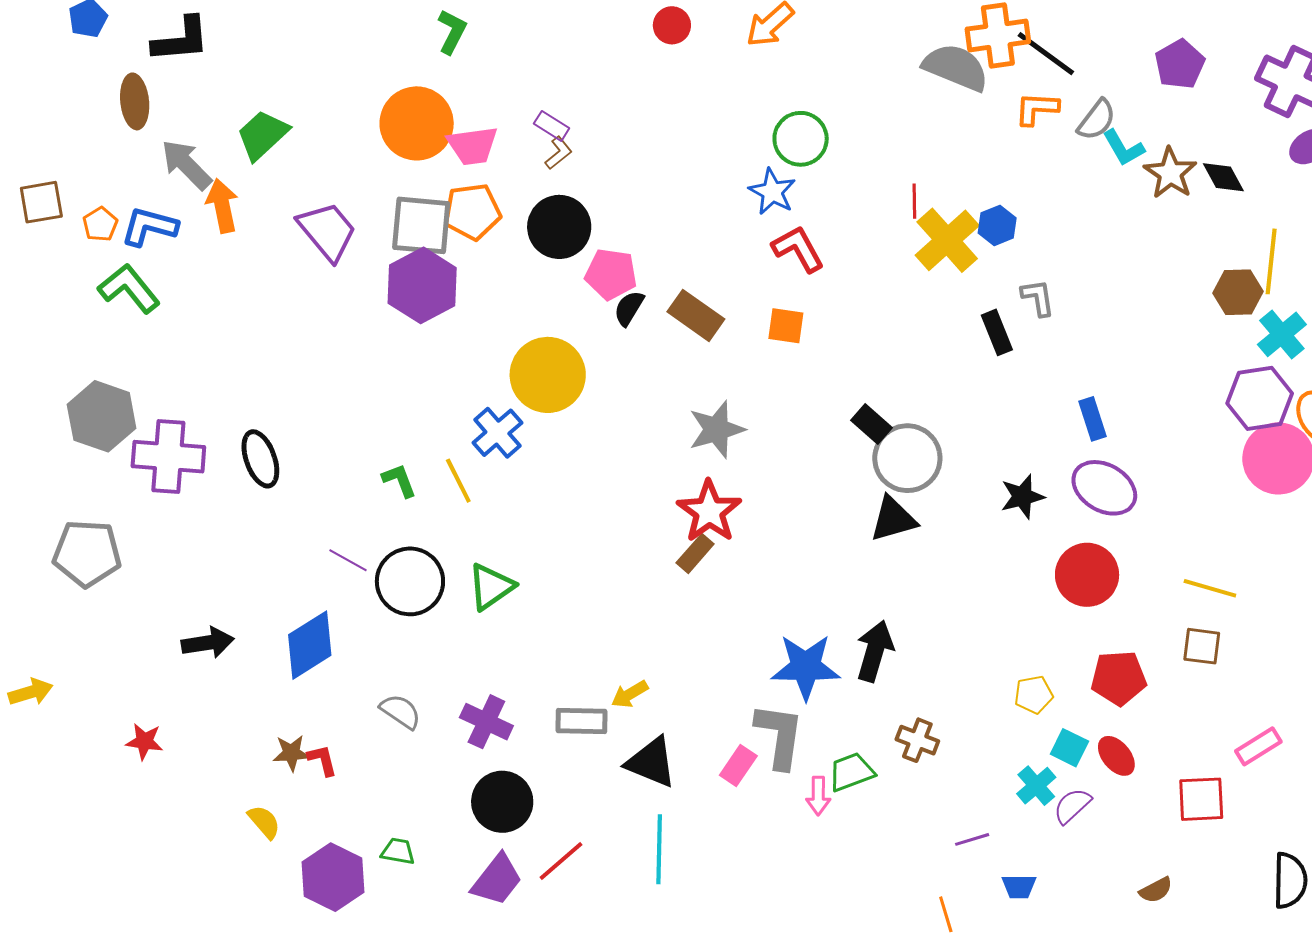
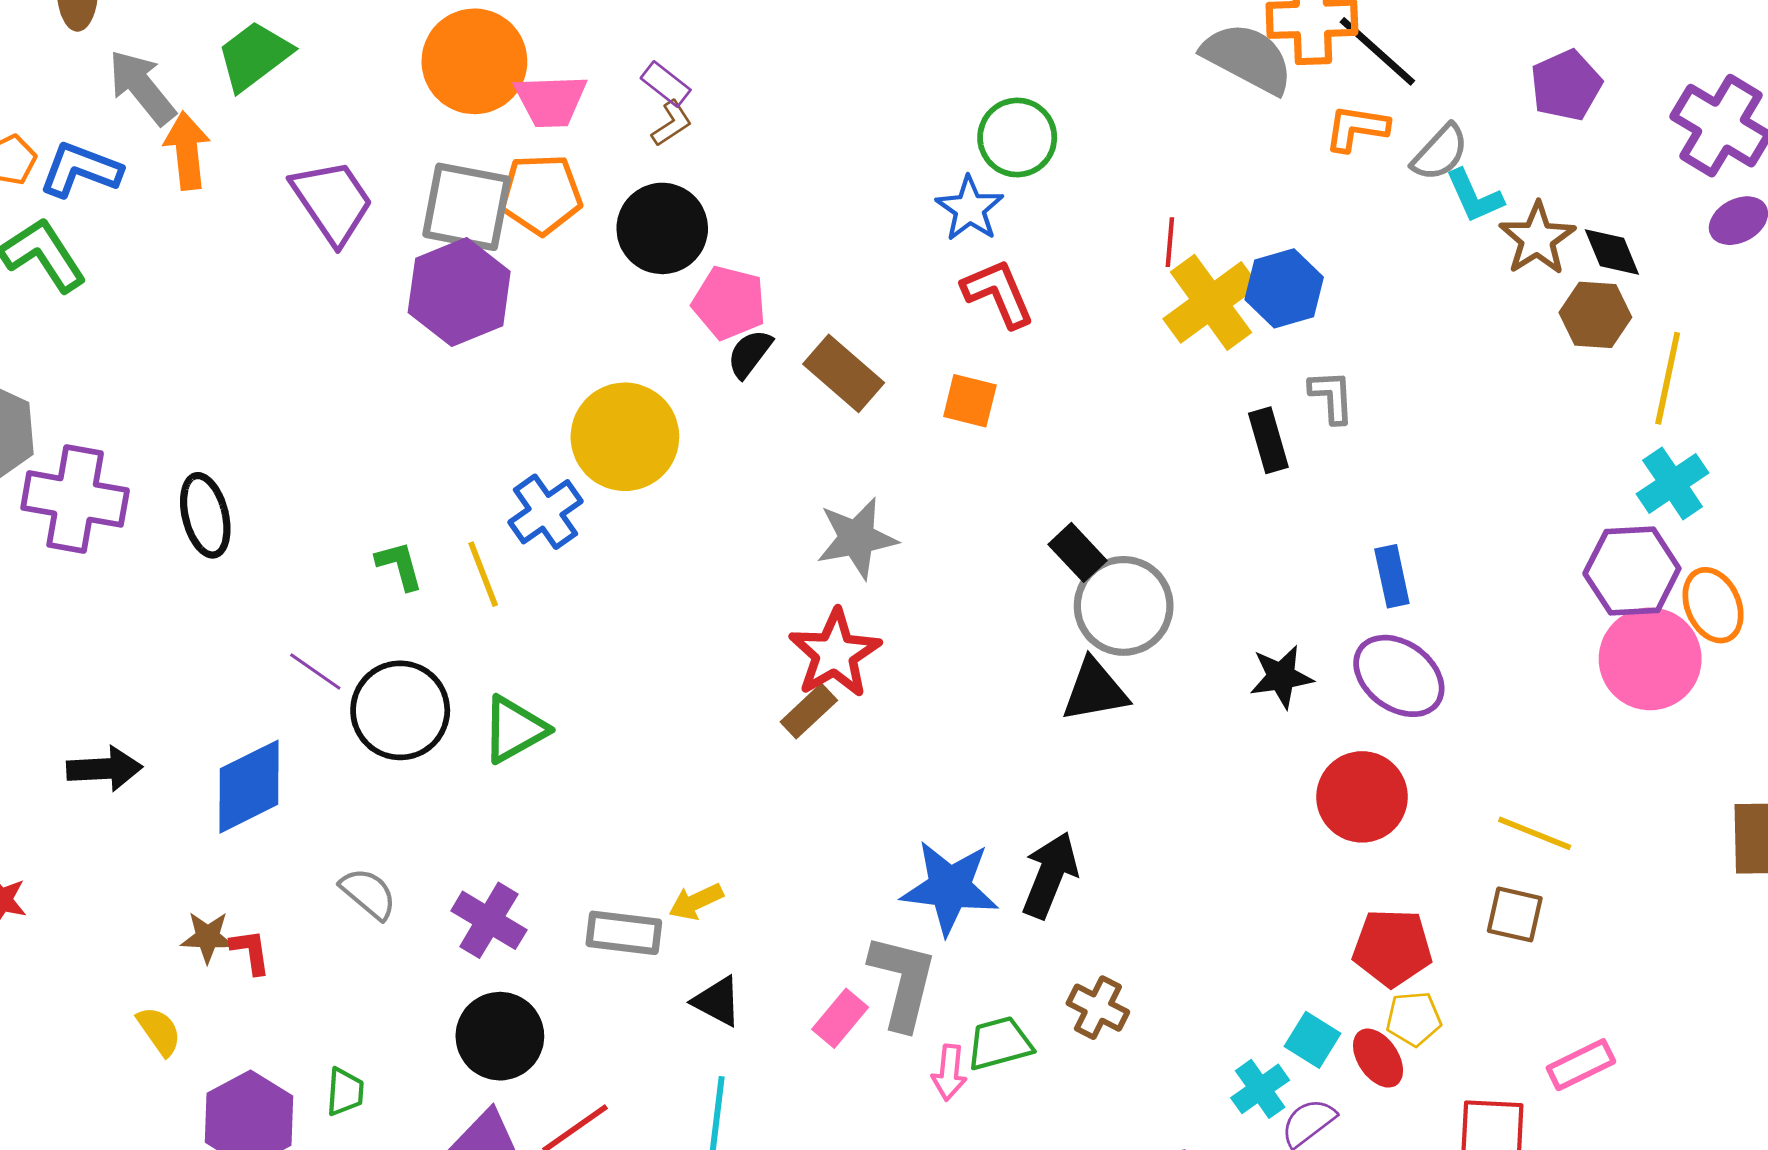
blue hexagon: (997, 225) -> (1284, 288), size x1.4
brown hexagon: (1238, 292) -> (1595, 315), moved
yellow pentagon: (1034, 695) -> (1414, 1019), moved
black triangle: (651, 762) -> (717, 1001), size x0.7
green trapezoid: (398, 851) -> (345, 1092), turned 78

